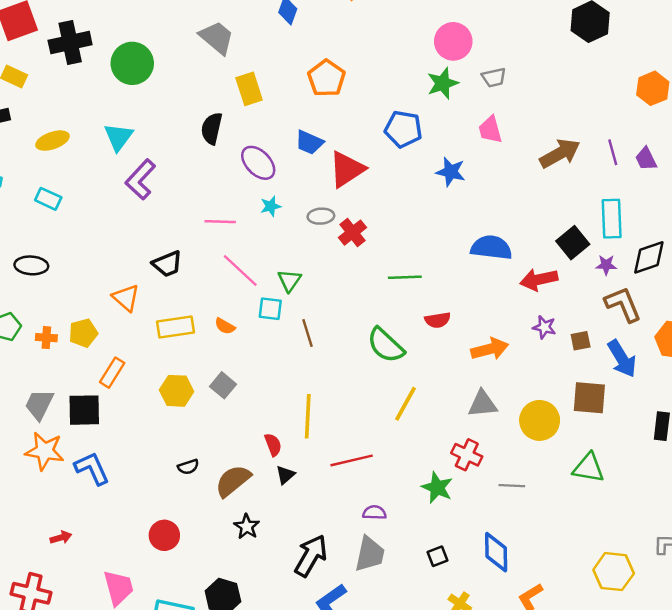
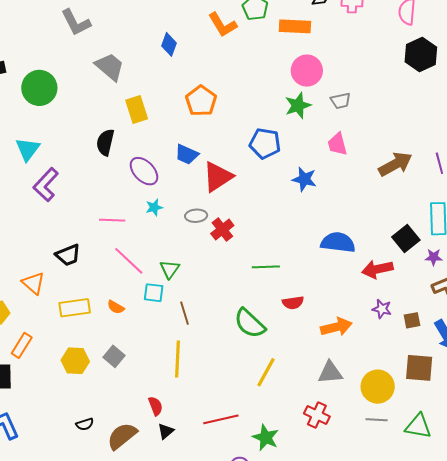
yellow line: (308, 416) -> (177, 359), moved
gray line: (512, 486) -> (377, 420), moved
green star: (437, 488) -> (266, 438), moved

